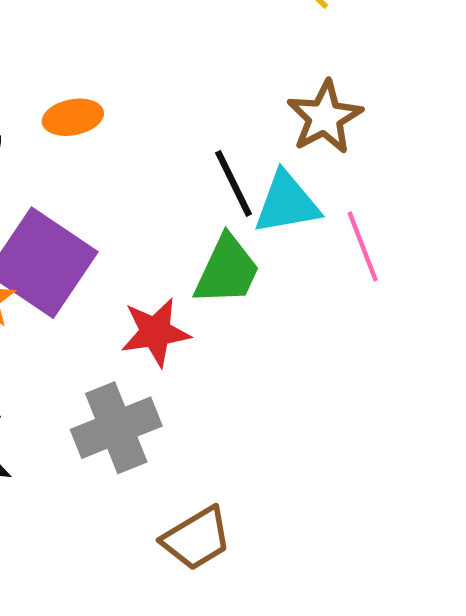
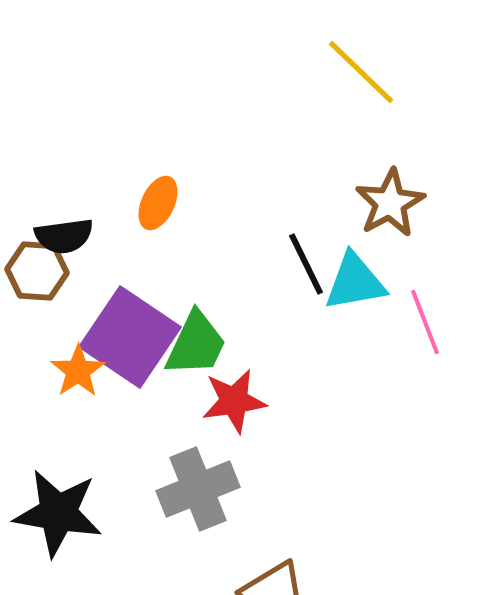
orange ellipse: (73, 117) -> (158, 203), turned -54
green trapezoid: (227, 270) -> (196, 344), moved

